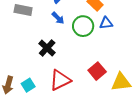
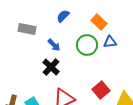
blue arrow: (58, 18) -> (54, 45), moved

